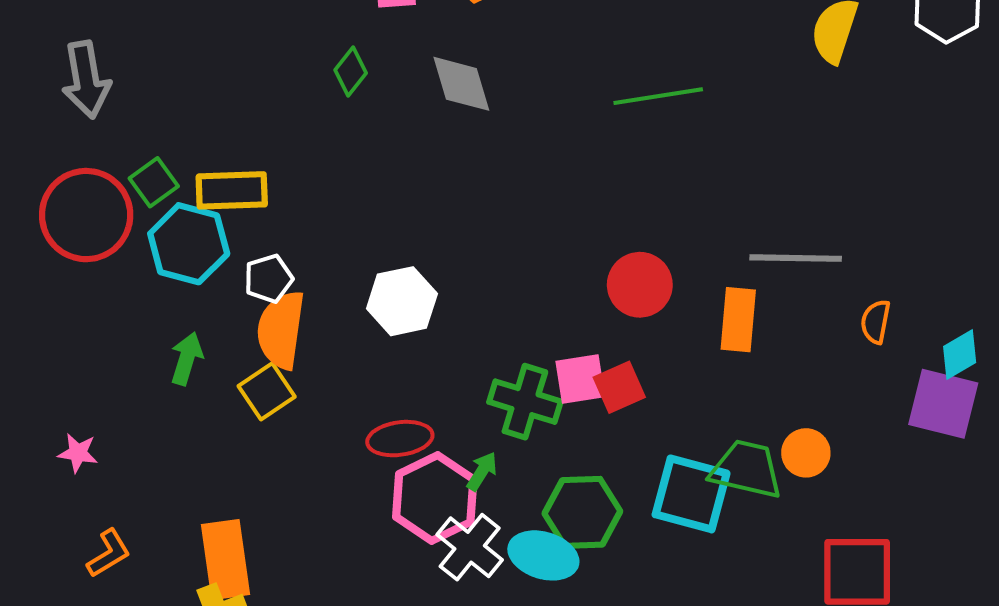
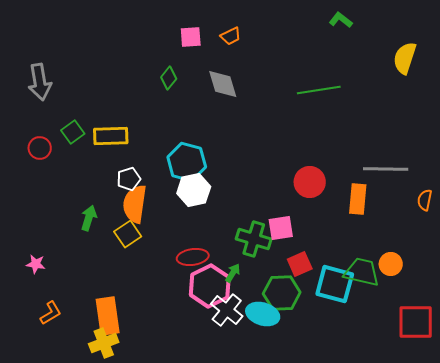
red circle: (86, 215) -> (40, 148), size x0.5
cyan hexagon: (189, 244) -> (187, 162), moved
red square: (619, 387) -> (300, 264), moved

